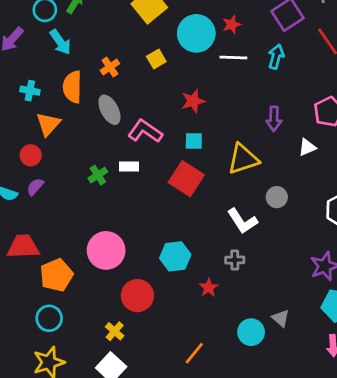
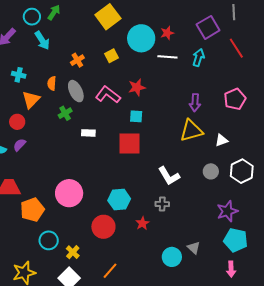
orange semicircle: (72, 87) -> (52, 83), moved, size x0.6
pink L-shape: (145, 131) -> (108, 95), moved
white triangle: (307, 147) -> (221, 140), moved
yellow triangle: (243, 159) -> (191, 131), moved
green cross: (98, 175) -> (65, 113), moved
red square: (186, 179) -> (129, 143), turned -35
gray circle: (277, 197) -> (211, 171), moved
red circle: (137, 296) -> (103, 227), moved
cyan circle: (49, 318) -> (49, 240), moved
orange line: (194, 353) -> (110, 271), moved

